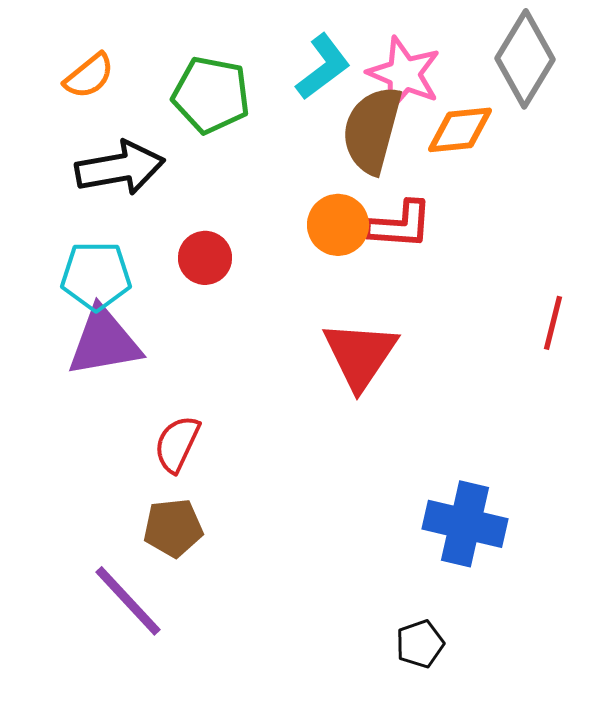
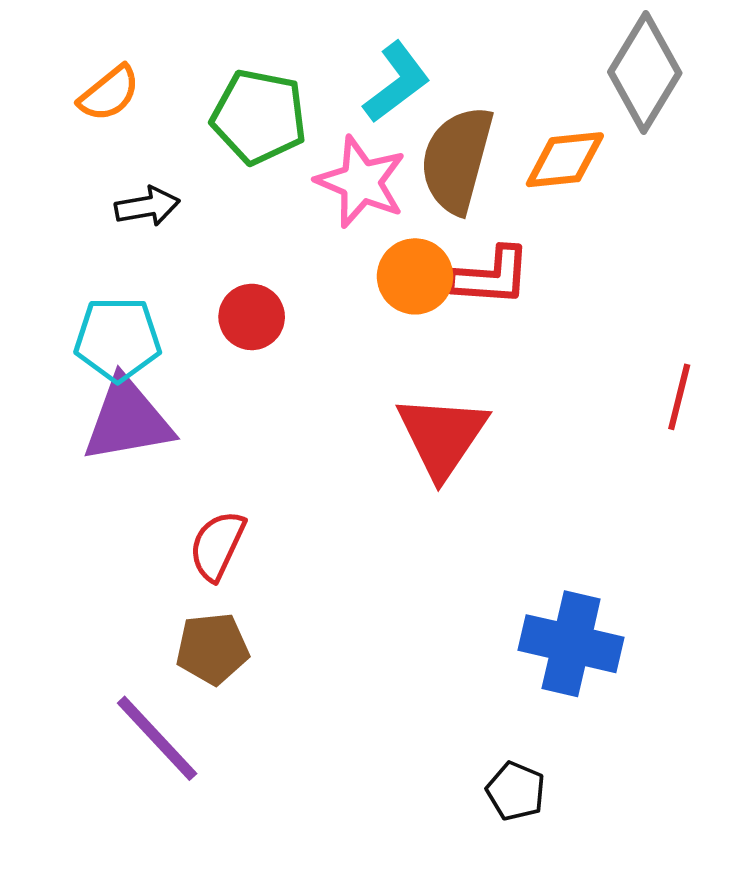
pink star: (404, 74) -> (361, 182), moved
black arrow: (120, 168) -> (147, 206), size x0.6
black pentagon: (420, 644) -> (516, 791), turned -30

